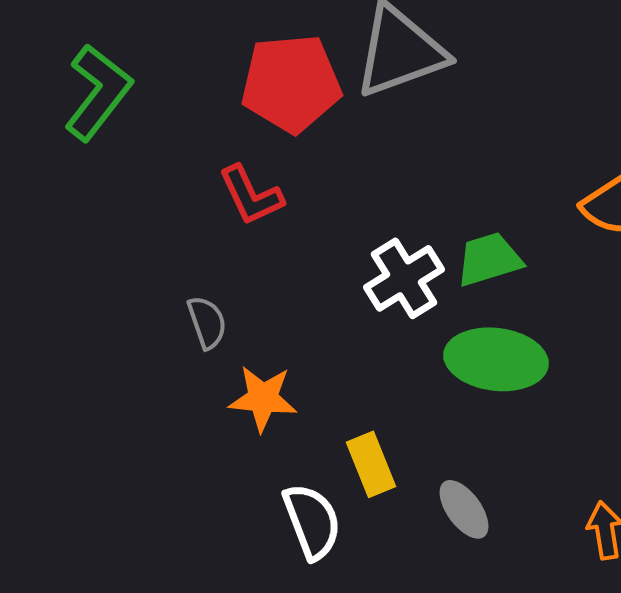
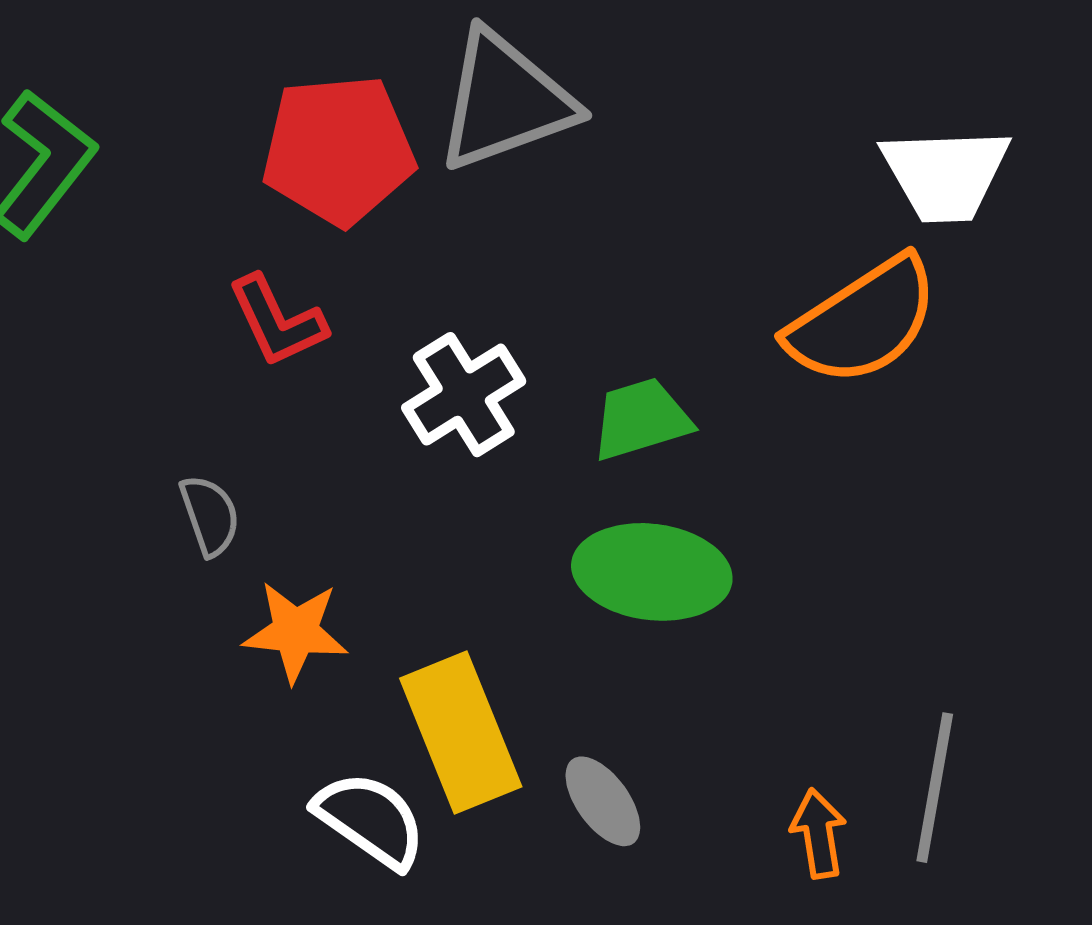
white cross: (404, 278) -> (464, 395), moved
yellow rectangle: (371, 464) -> (461, 733), size x1.6
white semicircle: (312, 521) -> (370, 820), turned -34

